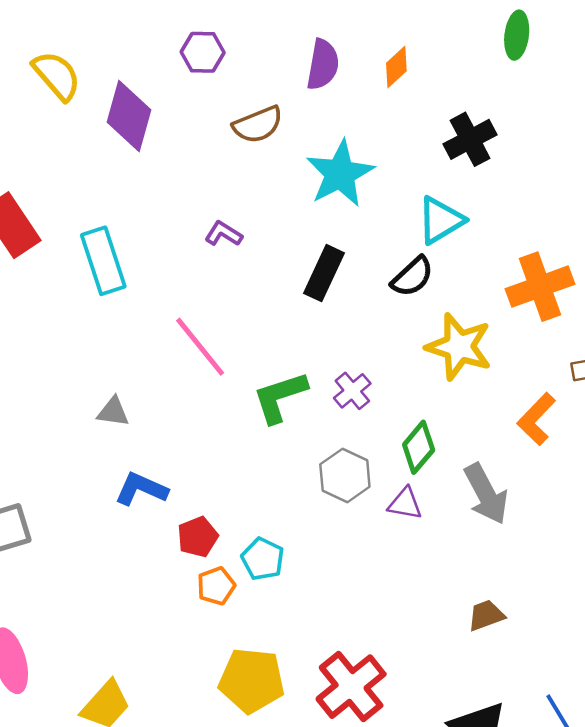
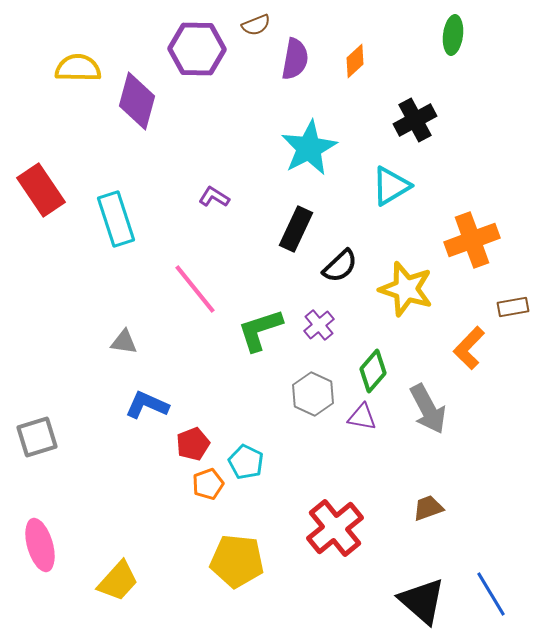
purple hexagon: (203, 52) -> (197, 49), size x1.6
yellow semicircle: (57, 76) -> (78, 68), turned -48
brown semicircle: (258, 125) -> (256, 25), moved, size x0.7
black semicircle: (412, 277) -> (340, 266), moved
red cross: (351, 687) -> (335, 528), moved

